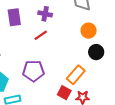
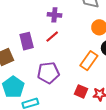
purple rectangle: (14, 17) -> (27, 41), moved
orange rectangle: (76, 75) -> (89, 61), moved

